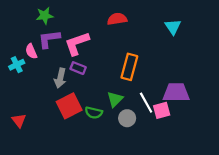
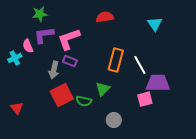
white line: (146, 103) -> (140, 65), moved
gray circle: (127, 118) -> (114, 120), moved

